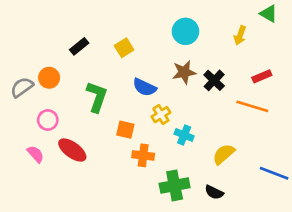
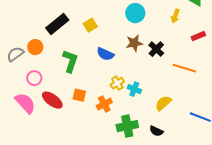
black rectangle: (79, 46) -> (57, 24), size x1.6
red rectangle: (262, 76) -> (198, 36), moved
yellow cross: (161, 115) -> (117, 83), moved
orange square: (125, 130) -> (79, 95), moved
pink semicircle: (35, 154) -> (25, 103), size x1.6
orange cross: (143, 155) -> (104, 104), turned -35

